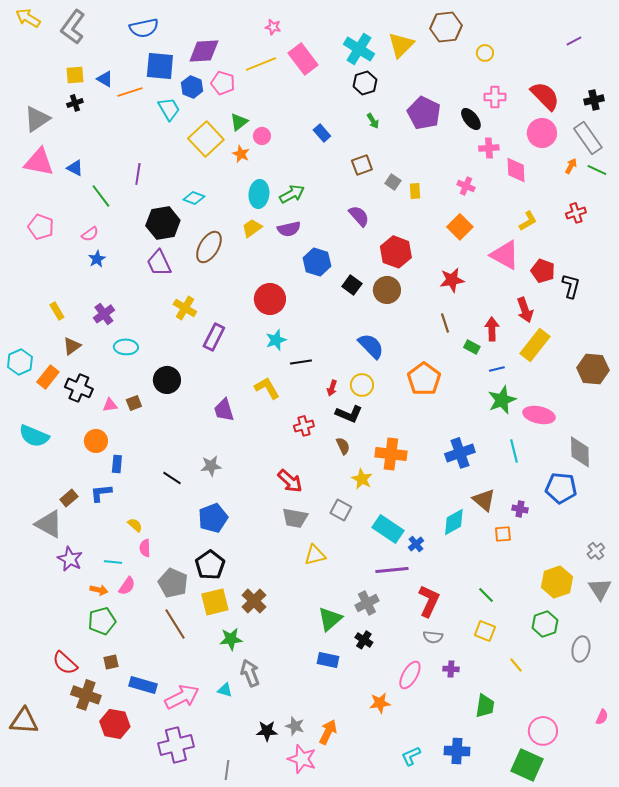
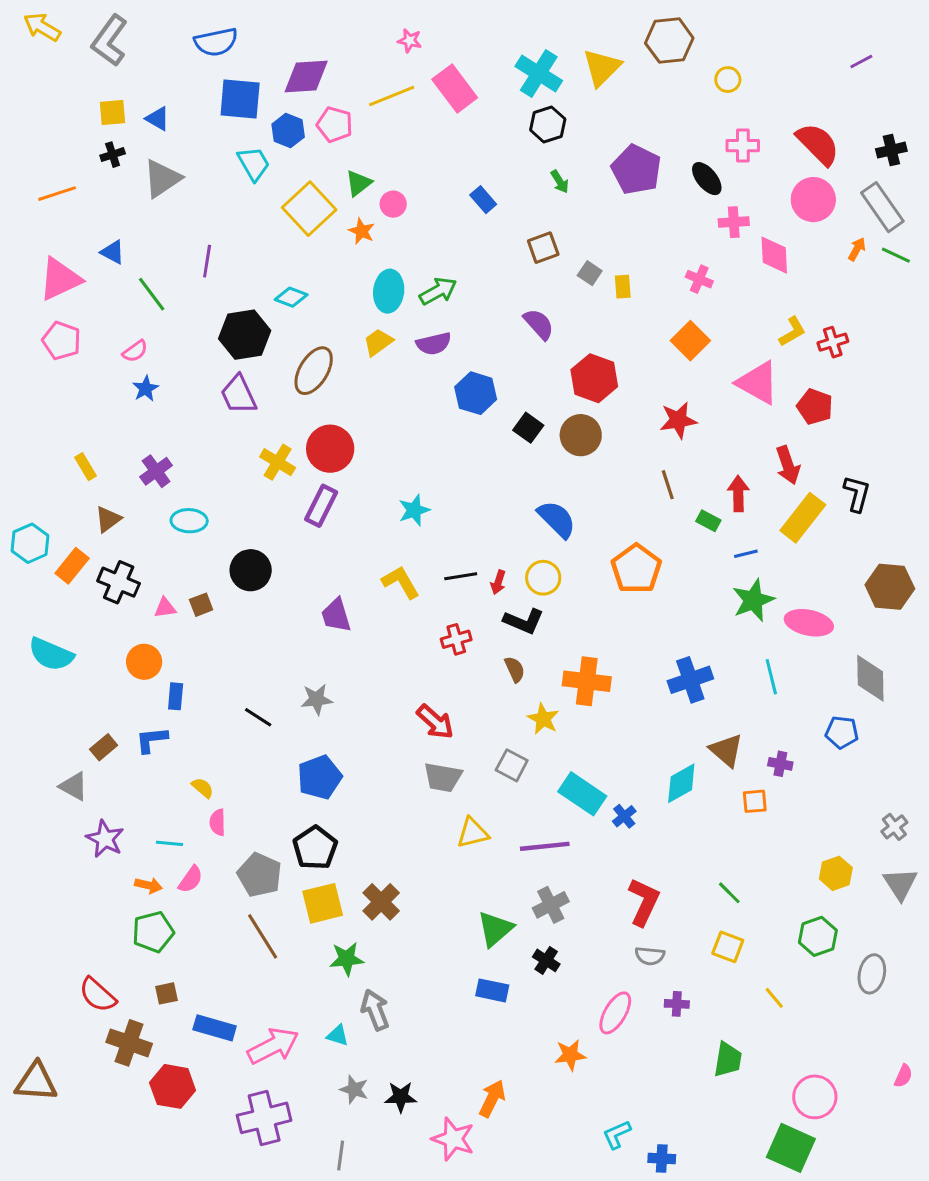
orange line: (130, 92) -> (57, 194), moved
gray triangle: (37, 119) -> (162, 179), moved
pink triangle: (39, 162) -> (60, 279), moved, turned -36
red cross: (576, 213) -> (833, 342), moved
black L-shape: (571, 286) -> (857, 494), moved
red circle: (270, 299) -> (330, 449), moved
black line: (301, 362) -> (461, 576), moved
brown hexagon: (593, 369) -> (890, 587), moved
blue pentagon: (561, 488) -> (842, 732), size x0.7
gray triangle: (49, 524) -> (74, 786), size x0.7
purple line: (392, 570) -> (545, 846), moved
yellow hexagon: (557, 582) -> (836, 873), size x0.7
gray star: (295, 726) -> (354, 1089), moved
blue cross: (457, 751) -> (662, 1158), moved, size x0.7

